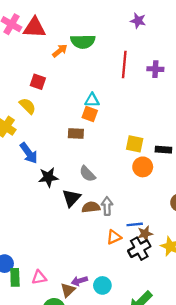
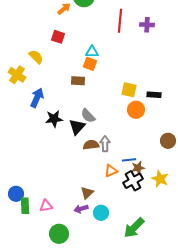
red square: (38, 82) -> (58, 37), moved
blue arrow: (29, 153) -> (37, 98), turned -120
black triangle: (71, 198) -> (77, 127), moved
brown triangle: (68, 290) -> (87, 193), moved

